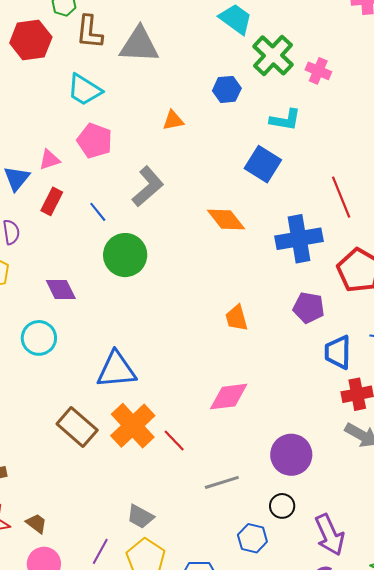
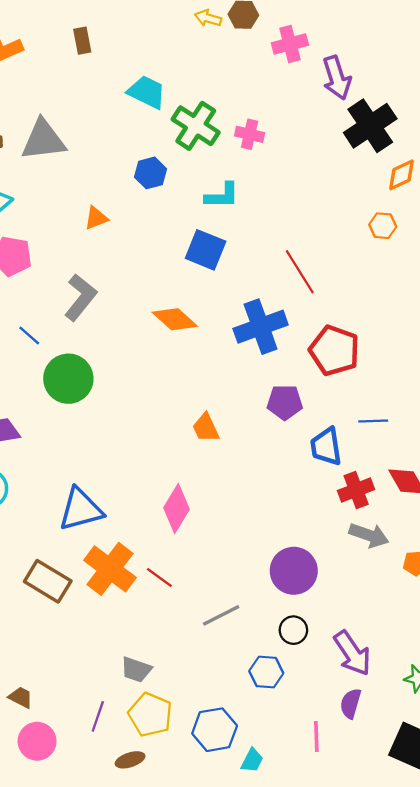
pink diamond: (229, 397) -> (176, 509), moved, turned -42

